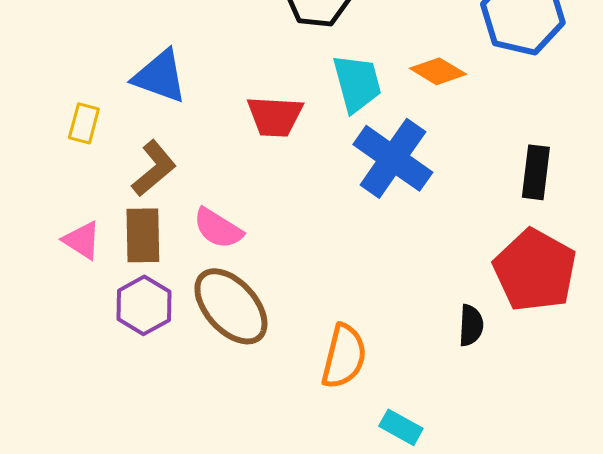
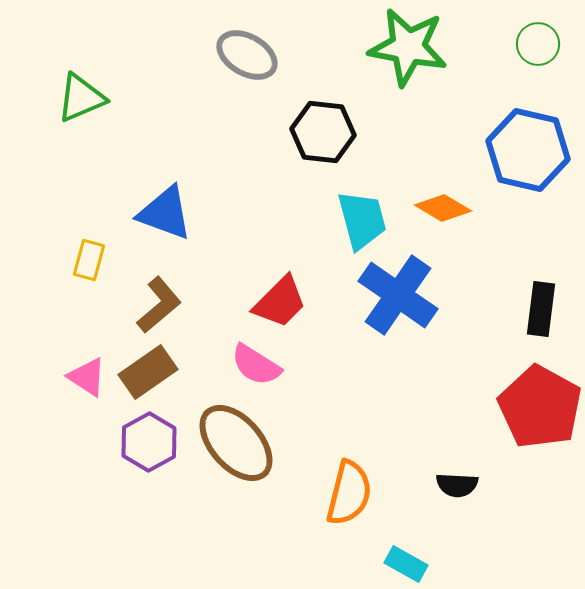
red trapezoid: (275, 116) -> (280, 302), moved, turned -48
pink semicircle: (218, 228) -> (256, 365), moved
brown rectangle: (143, 235) -> (148, 372), turned 56
black semicircle: (471, 325) -> (457, 485), moved, turned 90

